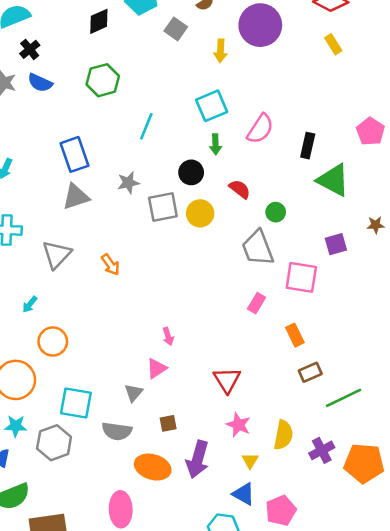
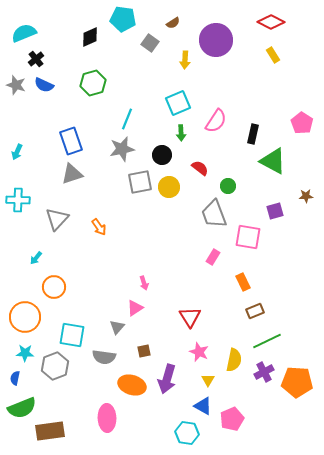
gray star: (128, 183) -> (122, 149), moved, size x1.4
green line: (344, 398) -> (267, 341), moved

